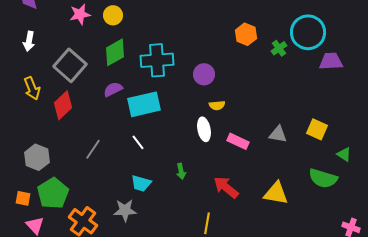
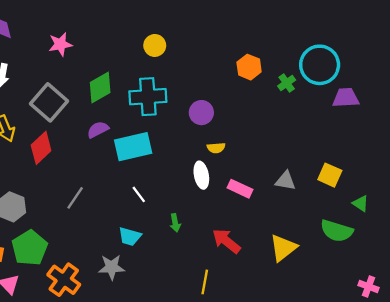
yellow circle: (113, 15) -> (155, 45), moved
white line: (138, 142) -> (139, 194), moved
yellow triangle: (276, 193) -> (283, 248), turned -48

